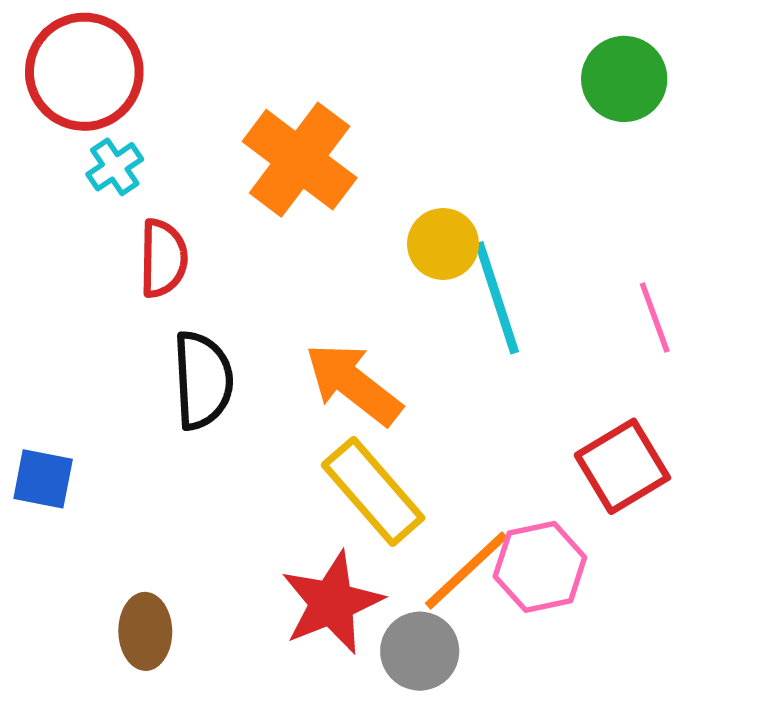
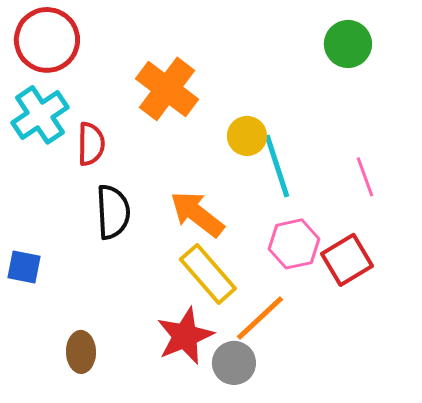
cyan cross: (115, 167) -> (40, 115), moved, size x1.8
pink hexagon: (540, 567) -> (294, 244), moved

